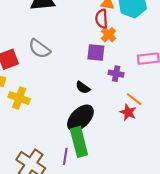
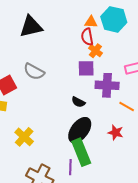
purple cross: (116, 74) -> (107, 85), size x1.6
yellow cross: (19, 98) -> (24, 137), moved, turned 30
red star: (128, 112) -> (116, 133), moved

